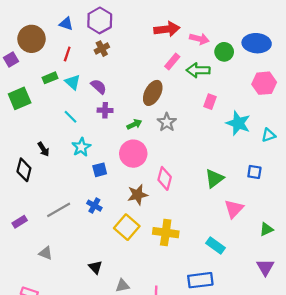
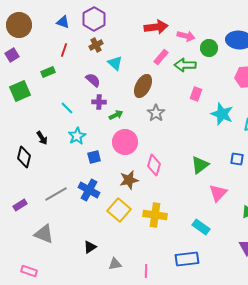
brown circle: (32, 39) -> (19, 25), moved
cyan triangle: (73, 82) -> (115, 63), moved
green arrow: (134, 124) -> (116, 115), moved
blue cross: (94, 206) -> (89, 190), size x1.5
gray triangle: (46, 253) -> (44, 234), size x1.5
black triangle: (95, 267) -> (90, 247), turned 40

